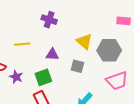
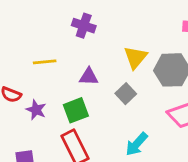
yellow triangle: (84, 42) -> (135, 57), turned 30
gray square: (77, 66) -> (126, 94), turned 32

